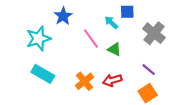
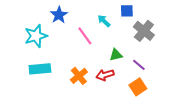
blue square: (127, 12) -> (127, 11), moved
green triangle: (114, 49) -> (116, 55), moved, turned -40
cyan rectangle: (43, 74) -> (40, 69), turned -35

